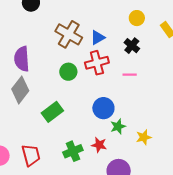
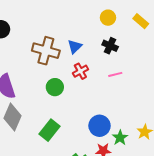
red cross: (97, 63) -> (80, 71), size x0.7
blue circle: (103, 108) -> (100, 126), moved
green star: (118, 126) -> (120, 138), moved

